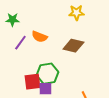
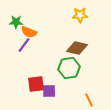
orange semicircle: (39, 37) -> (29, 32), moved
green hexagon: (47, 74) -> (69, 68), moved

